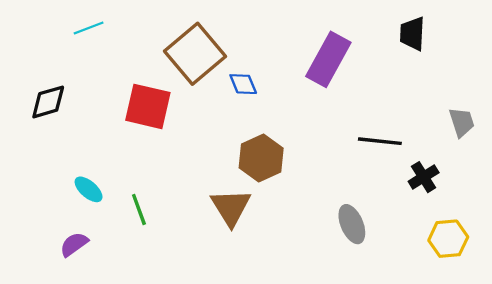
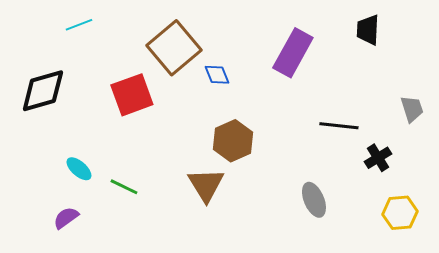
black diamond: (48, 102) -> (43, 91), size x1.4
red square: (148, 106) -> (132, 95), turned -33
green line: (139, 210) -> (124, 187), turned -44

